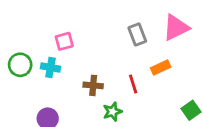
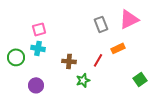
pink square: (64, 41) -> (39, 29), moved
green circle: (20, 65) -> (16, 57), moved
red line: (133, 84) -> (98, 60), turned 48

